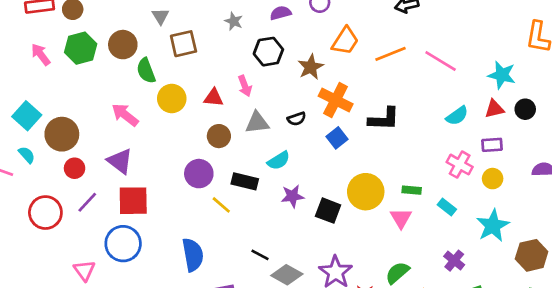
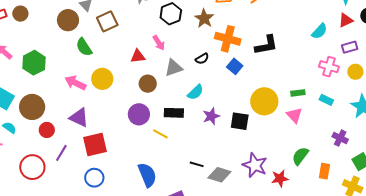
brown circle: (123, 45) -> (68, 20), moved
green hexagon: (81, 48) -> (34, 63), moved
yellow circle: (172, 99) -> (102, 79), moved
blue circle: (123, 244) -> (94, 178), size x0.7

